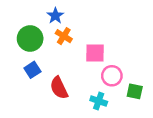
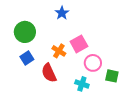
blue star: (55, 16) -> (62, 13), moved
orange cross: (64, 36) -> (59, 51), moved
pink square: (95, 53) -> (79, 44), turned -30

